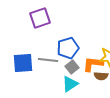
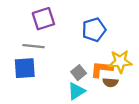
blue pentagon: (68, 48) -> (94, 30), moved
gray line: (48, 60) -> (34, 46), moved

